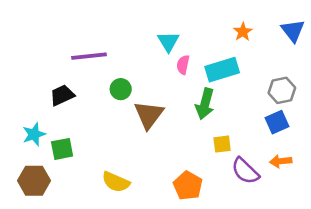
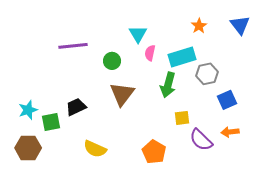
green circle: (121, 89) -> (112, 61), moved
gray hexagon: (282, 90) -> (207, 74), moved
black trapezoid: (62, 95) -> (76, 107), moved

